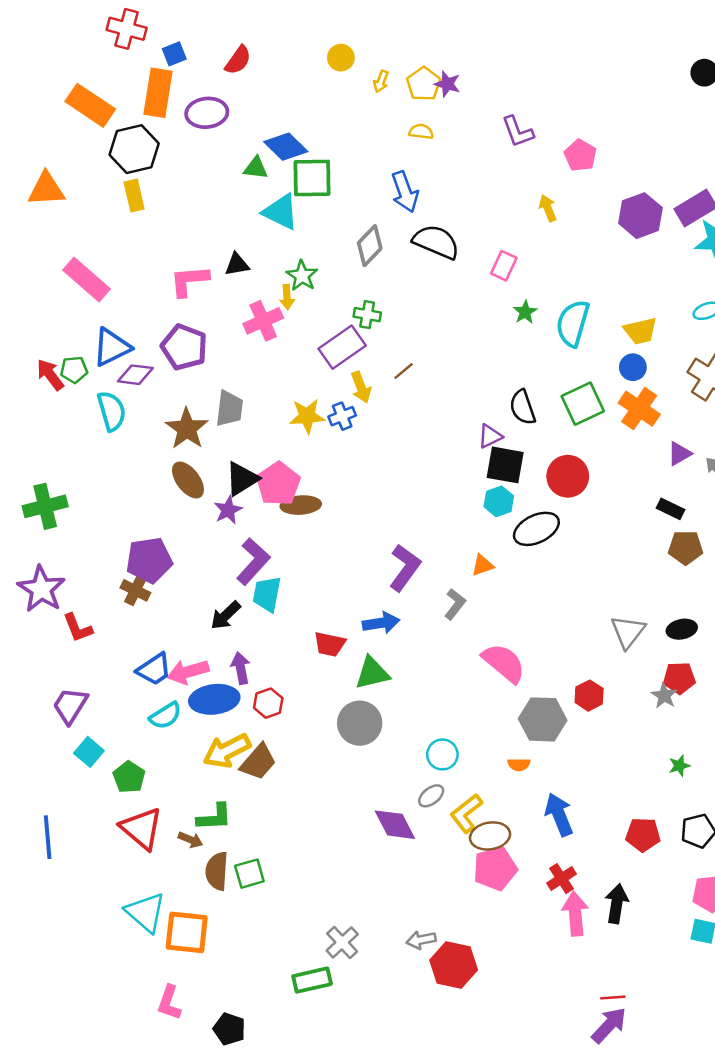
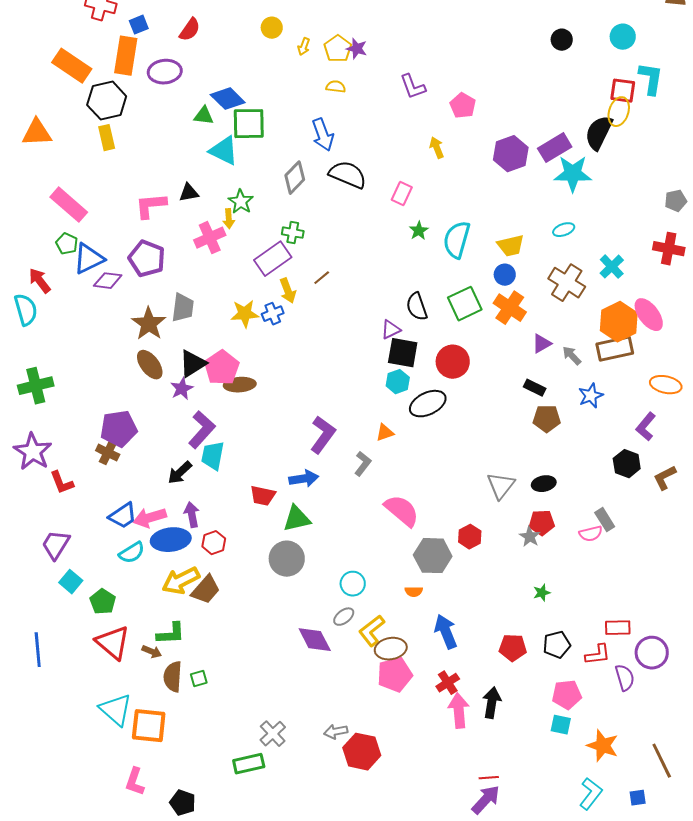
green pentagon: (74, 370) -> (67, 244), moved, turned 30
cyan semicircle: (112, 411) -> (26, 310), moved
green square: (249, 874) -> (199, 679), size x0.7

